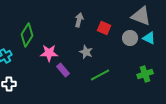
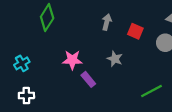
green diamond: (27, 35) -> (47, 17), moved
green line: (100, 75) -> (151, 91), moved

